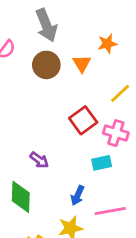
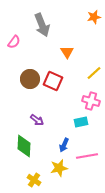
orange star: (107, 44) -> (94, 17), moved
brown circle: (46, 65) -> (30, 79), moved
red square: (83, 120) -> (53, 81), moved, turned -30

